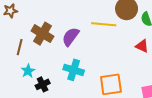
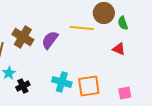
cyan cross: (74, 70) -> (62, 82), moved

